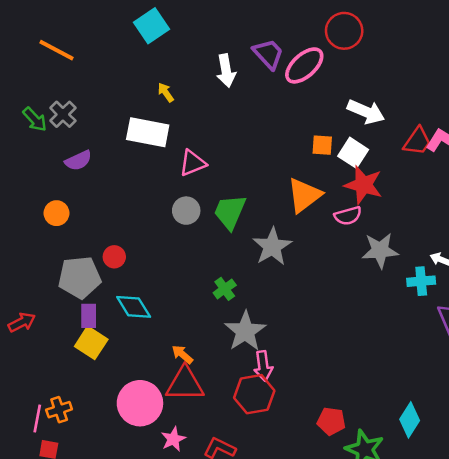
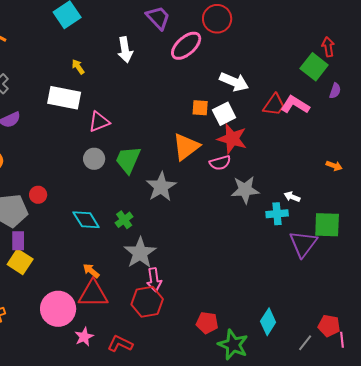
purple trapezoid: (268, 54) -> (158, 18), moved
white square: (353, 153) -> (224, 114), turned 30
cyan diamond: (134, 307) -> (86, 220), moved

